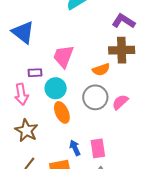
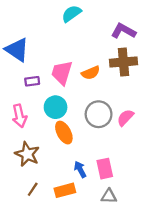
orange semicircle: (101, 70) -> (91, 73), moved
purple rectangle: (35, 73) -> (32, 81), moved

